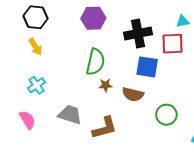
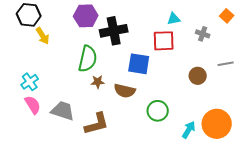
black cross: (138, 33) -> (114, 31), moved
yellow arrow: (36, 47) -> (43, 36), moved
pink semicircle: (27, 120) -> (33, 105), moved

